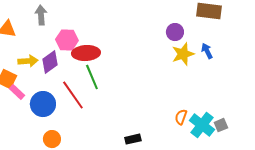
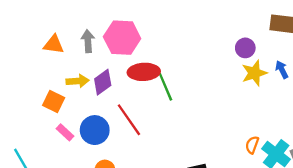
gray arrow: (41, 15) -> (88, 41), moved
pink hexagon: (67, 40) -> (122, 38), moved, size x1.4
green line: (92, 77) -> (165, 87), moved
pink rectangle: (17, 92) -> (65, 132), moved

